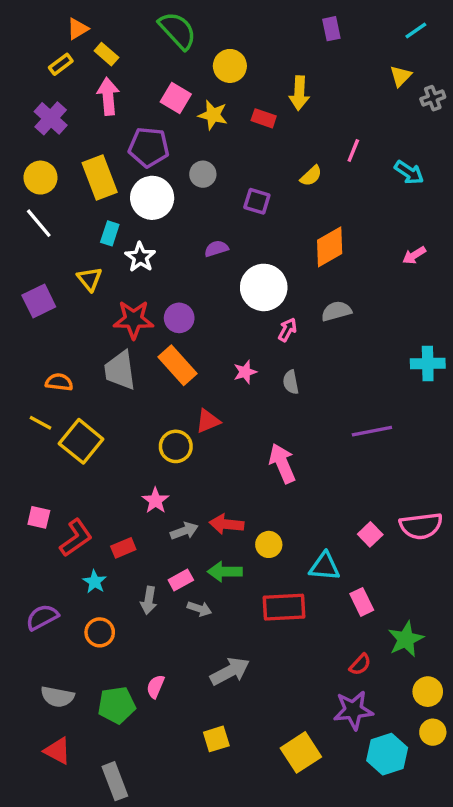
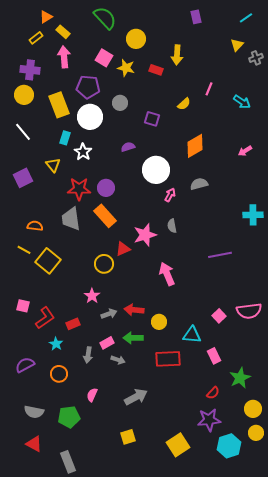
purple cross: (51, 118) -> (30, 70), turned -36
yellow circle: (41, 178) -> (24, 95), moved
pink star: (245, 372) -> (145, 235), moved, size x1.6
pink semicircle: (155, 687) -> (92, 395), moved

